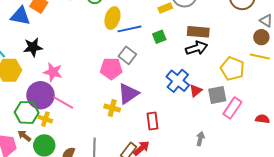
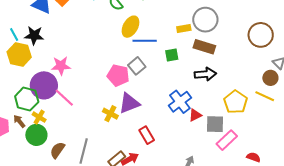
brown rectangle: (198, 32) -> (204, 47), moved
black star: (33, 47) -> (34, 35), moved
pink star: (53, 72) -> (61, 66), turned -30
yellow cross: (45, 119) -> (39, 117), moved
red rectangle: (153, 121) -> (147, 135), turned -36

